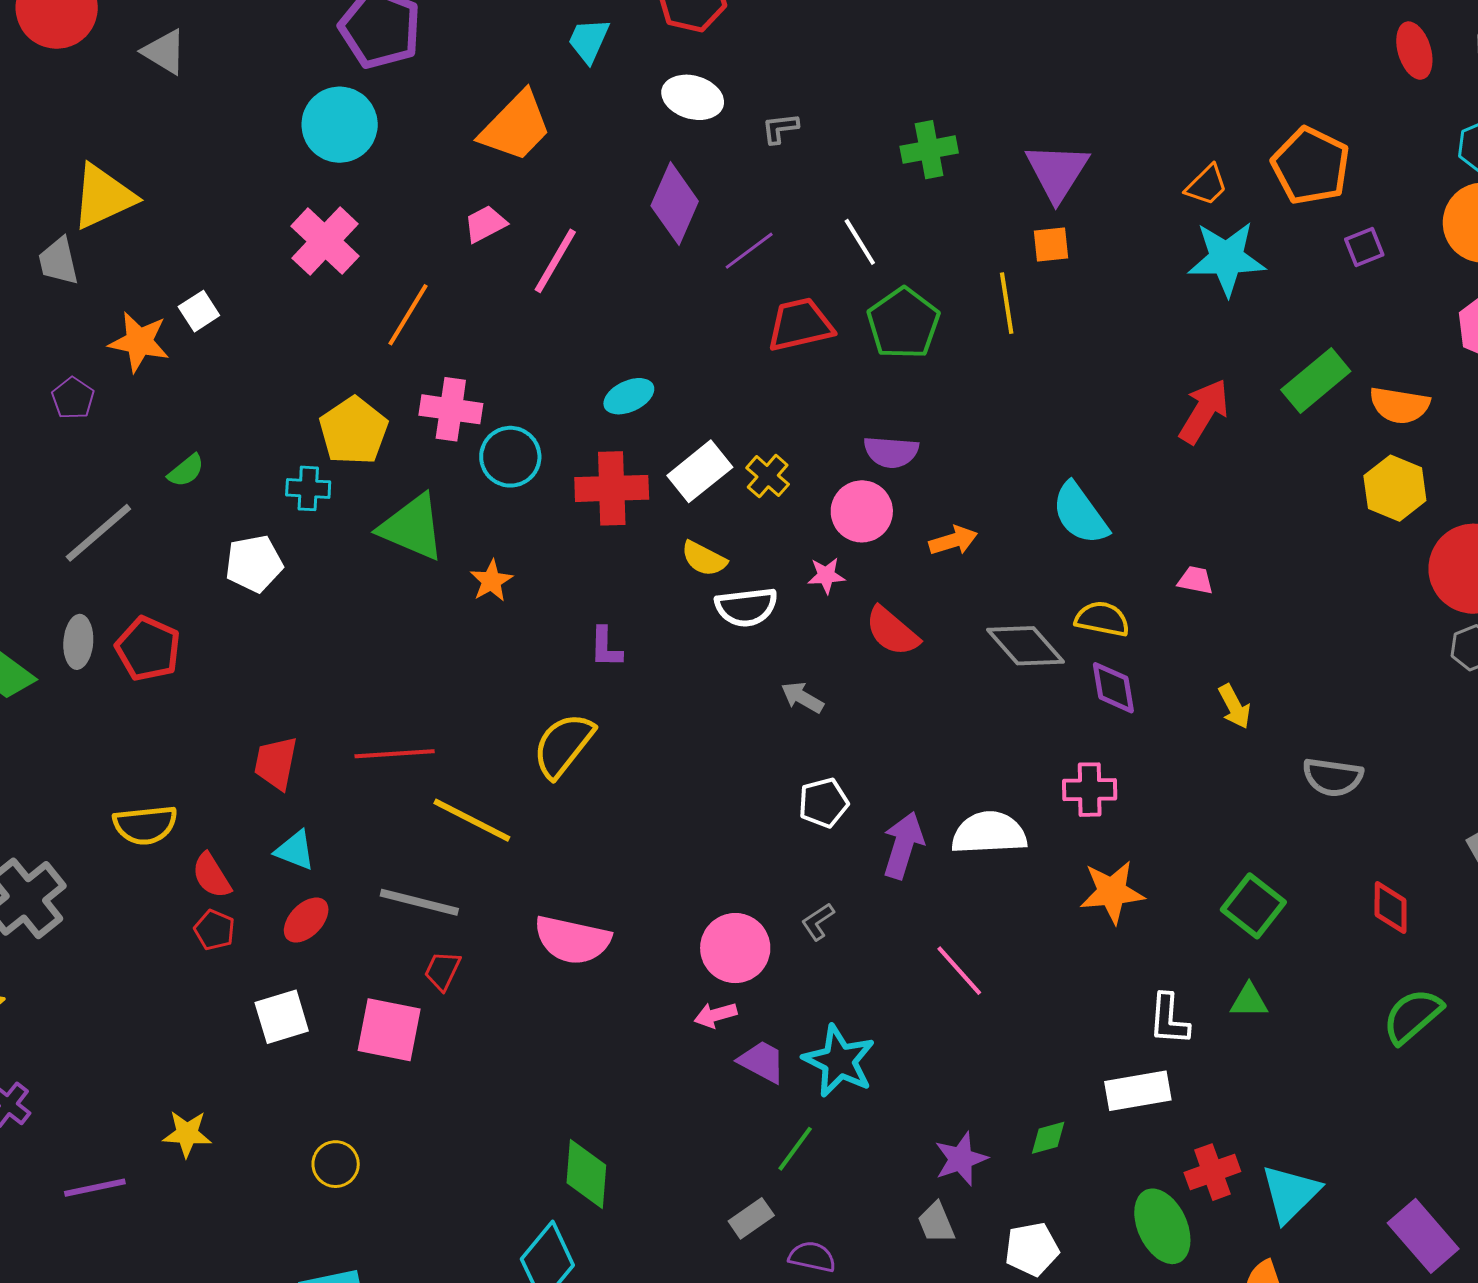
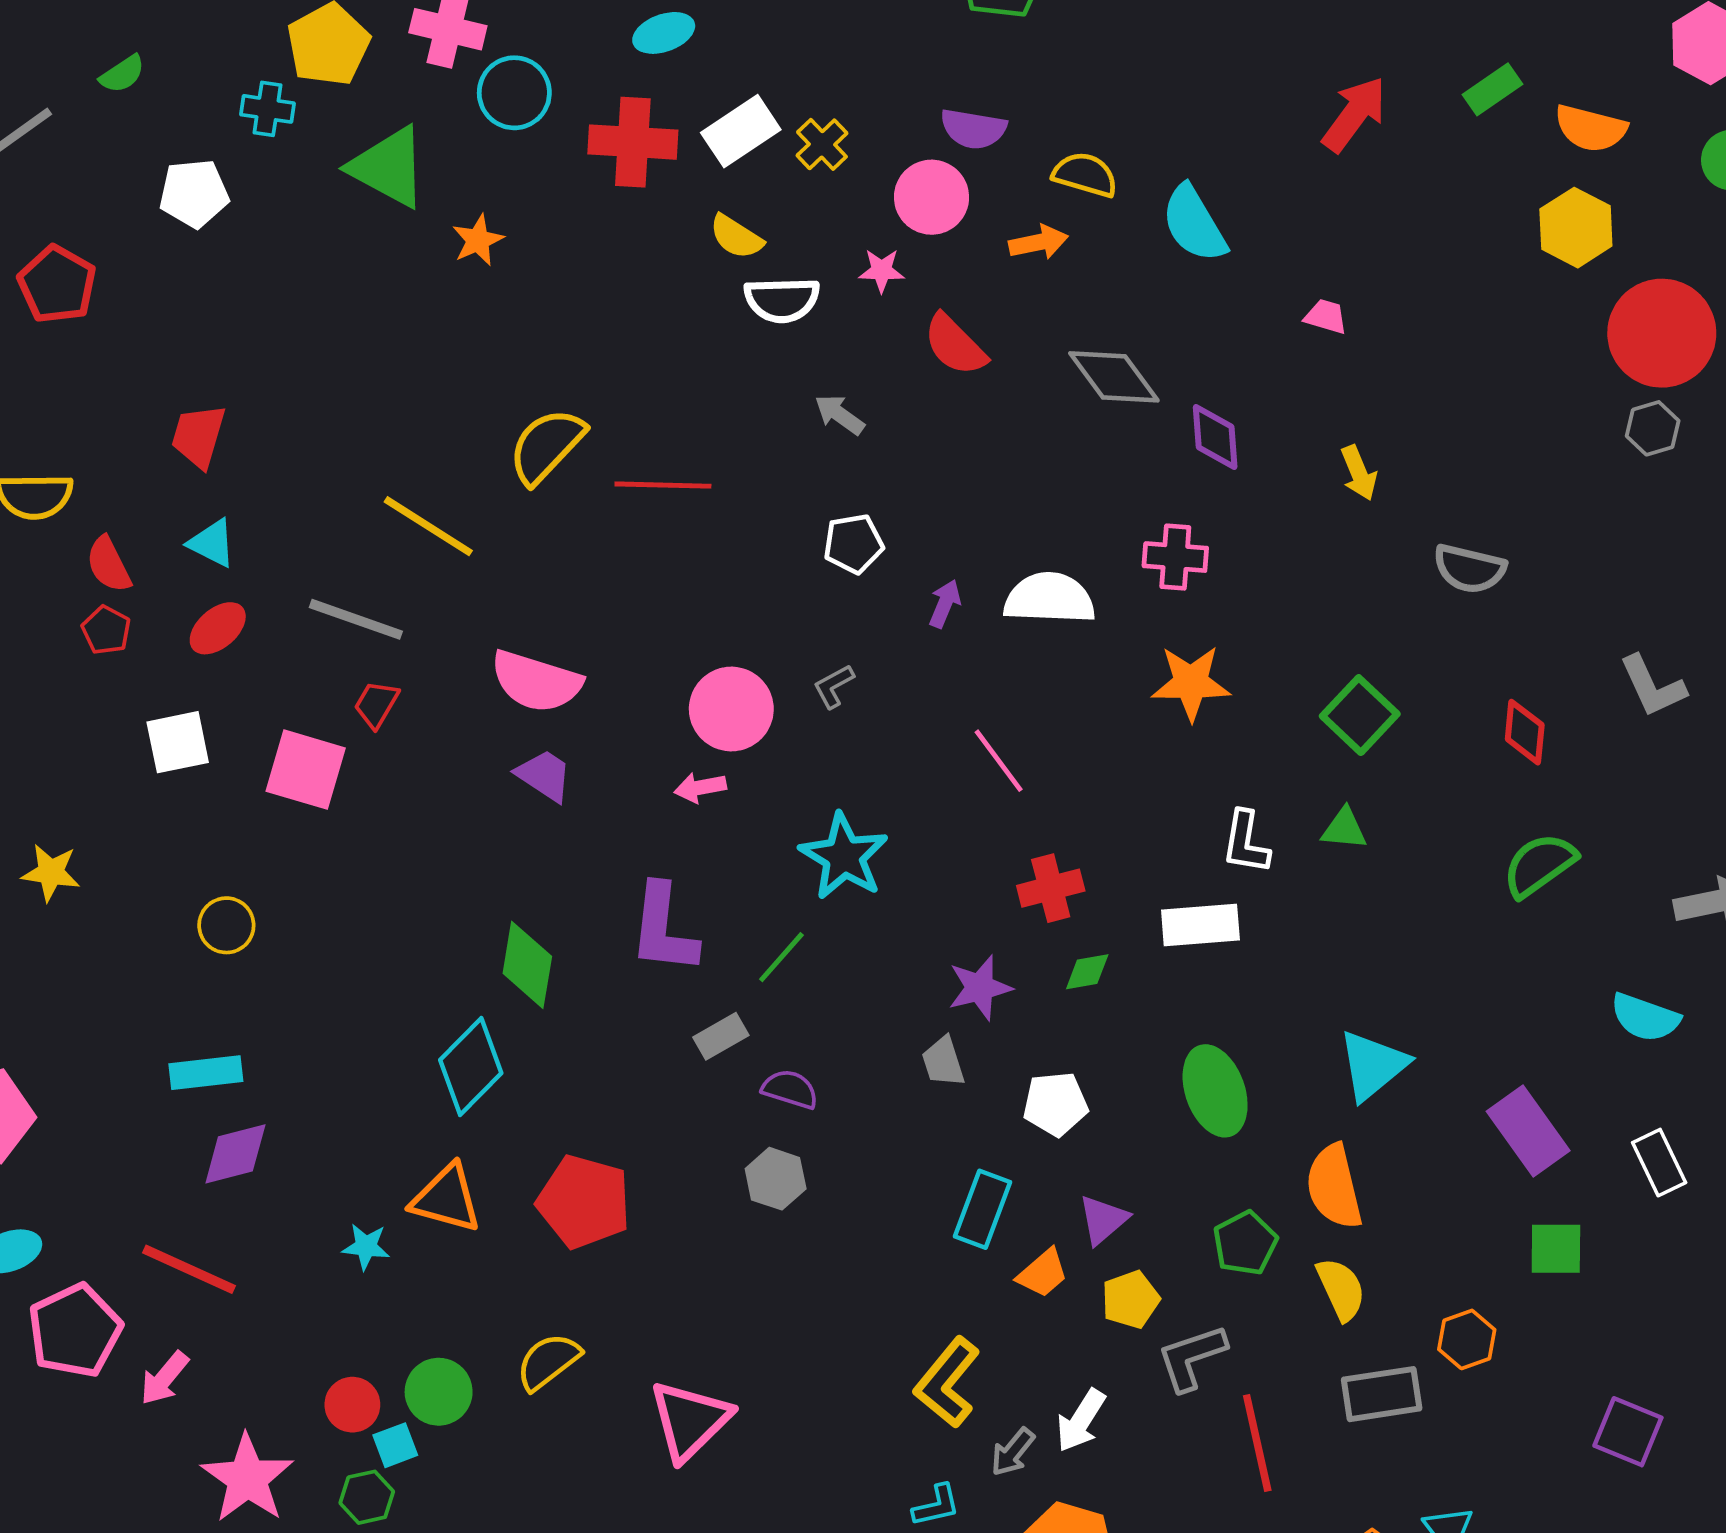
green rectangle: (1316, 381) -> (1492, 89), size x0.7
yellow semicircle: (1102, 619) -> (1085, 175), moved
purple L-shape: (606, 647) -> (663, 929), moved, size x1.8
red line: (395, 754) -> (663, 485), moved
purple arrow: (903, 845) -> (945, 604), size x0.6
purple trapezoid: (762, 1062) -> (544, 775), moved
red cross: (1212, 1172) -> (1051, 888), moved

